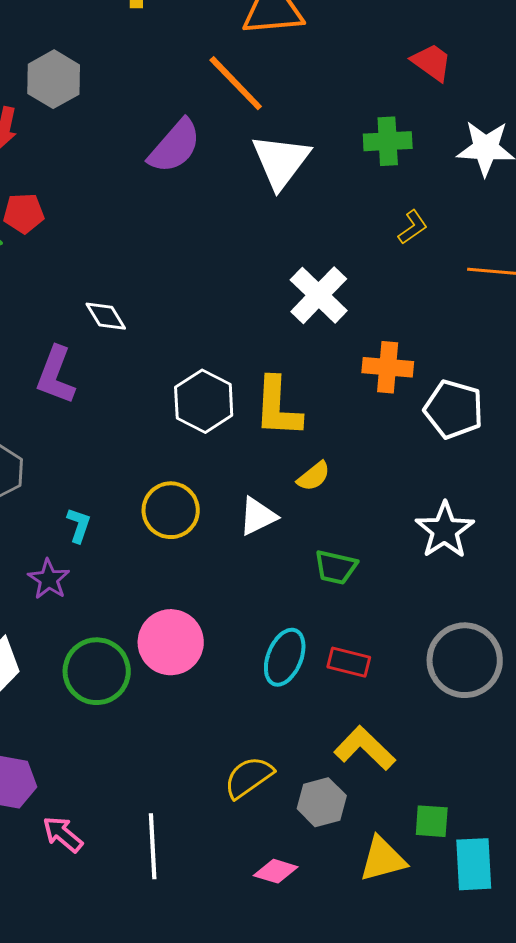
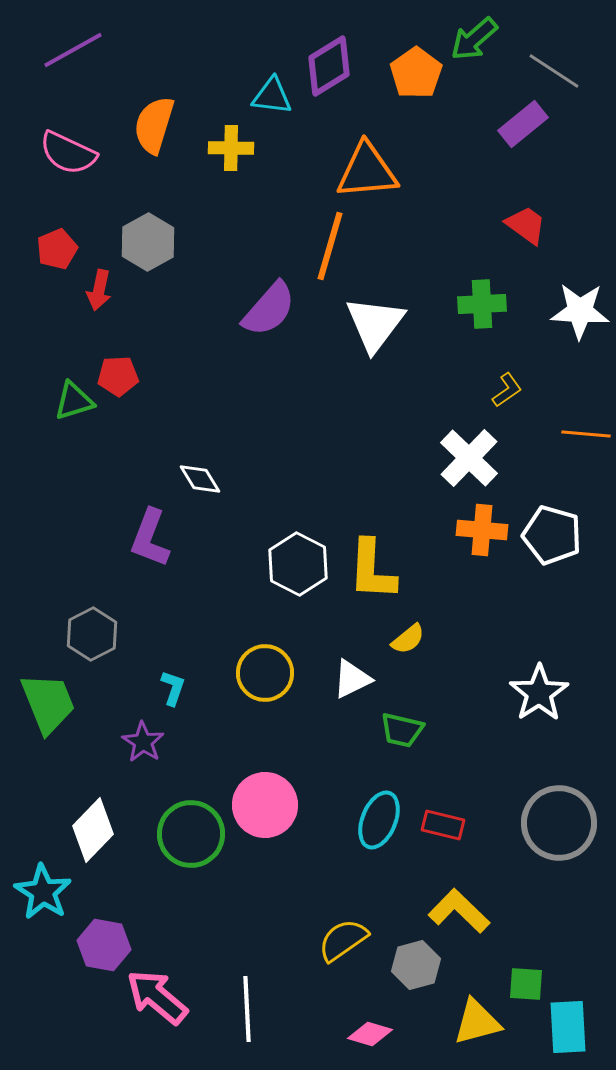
orange line: (236, 83) -> (330, 246), turned 60
white cross: (319, 295) -> (469, 458), moved
white pentagon: (454, 409) -> (552, 535), moved
green trapezoid: (336, 567) -> (402, 730), moved
pink arrow: (63, 834) -> (157, 997), size x1.5

